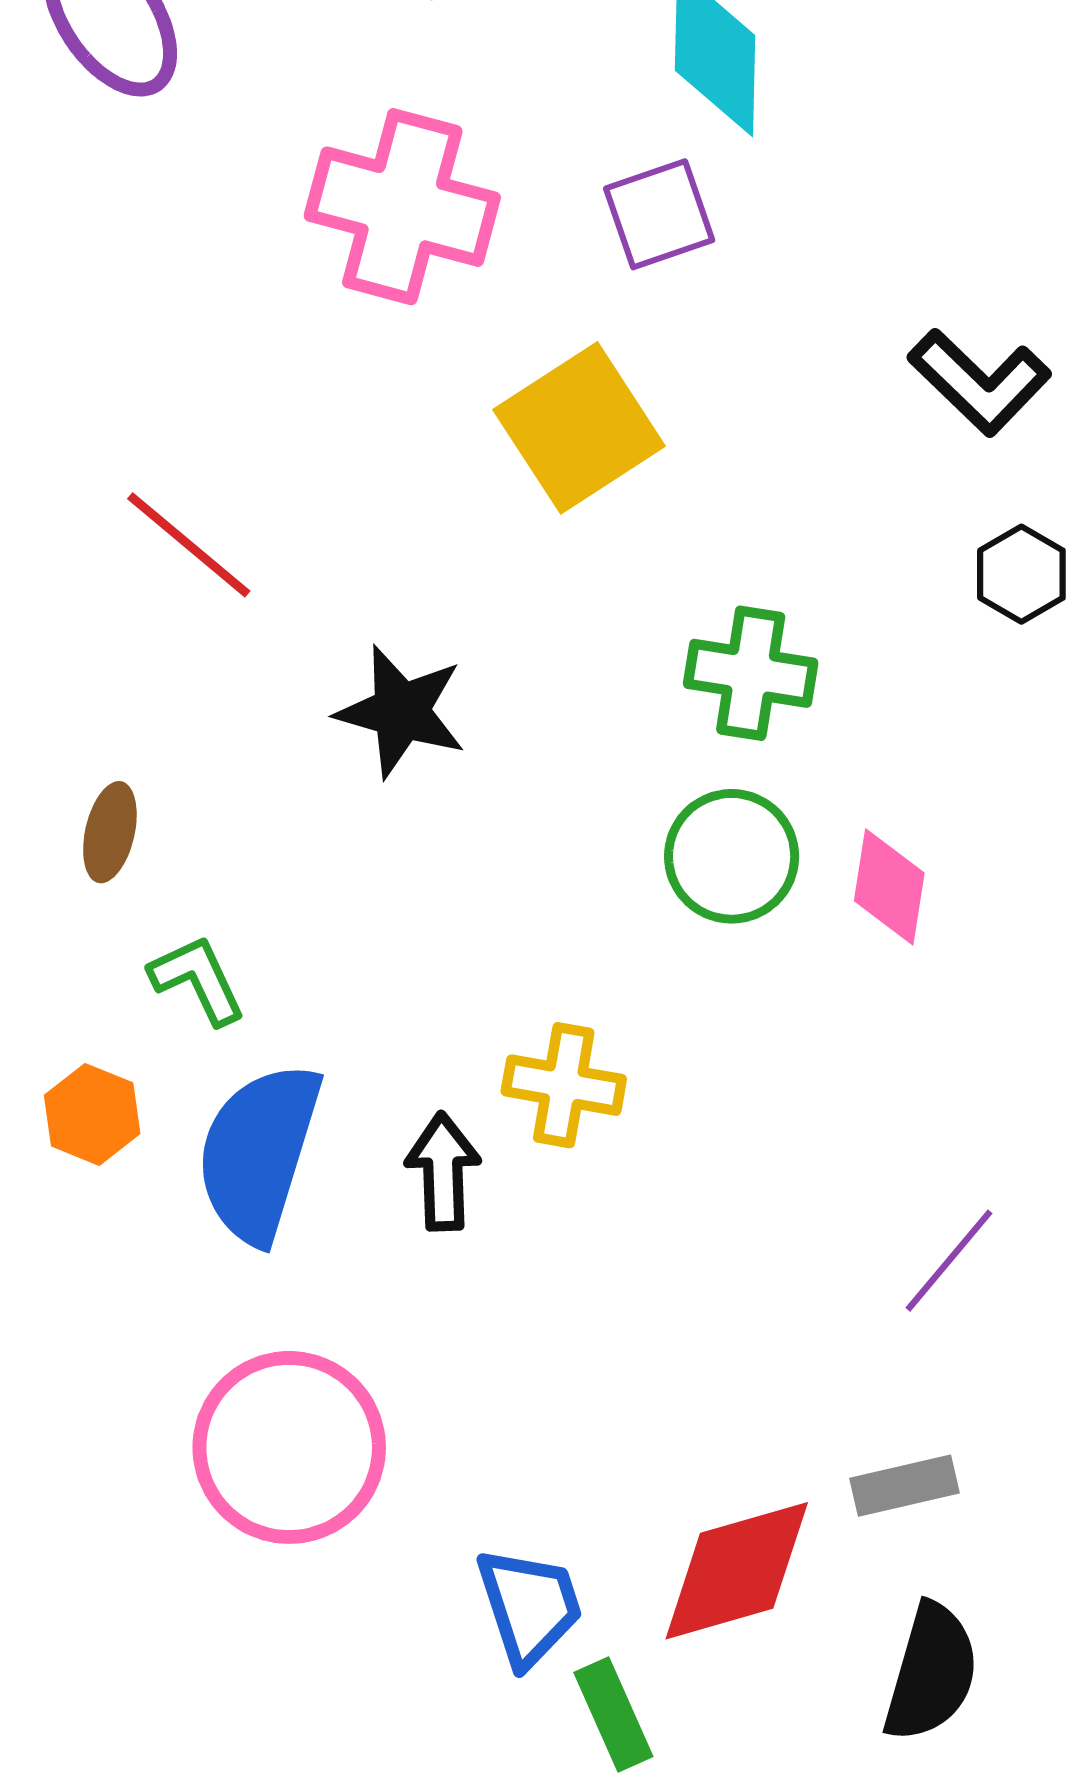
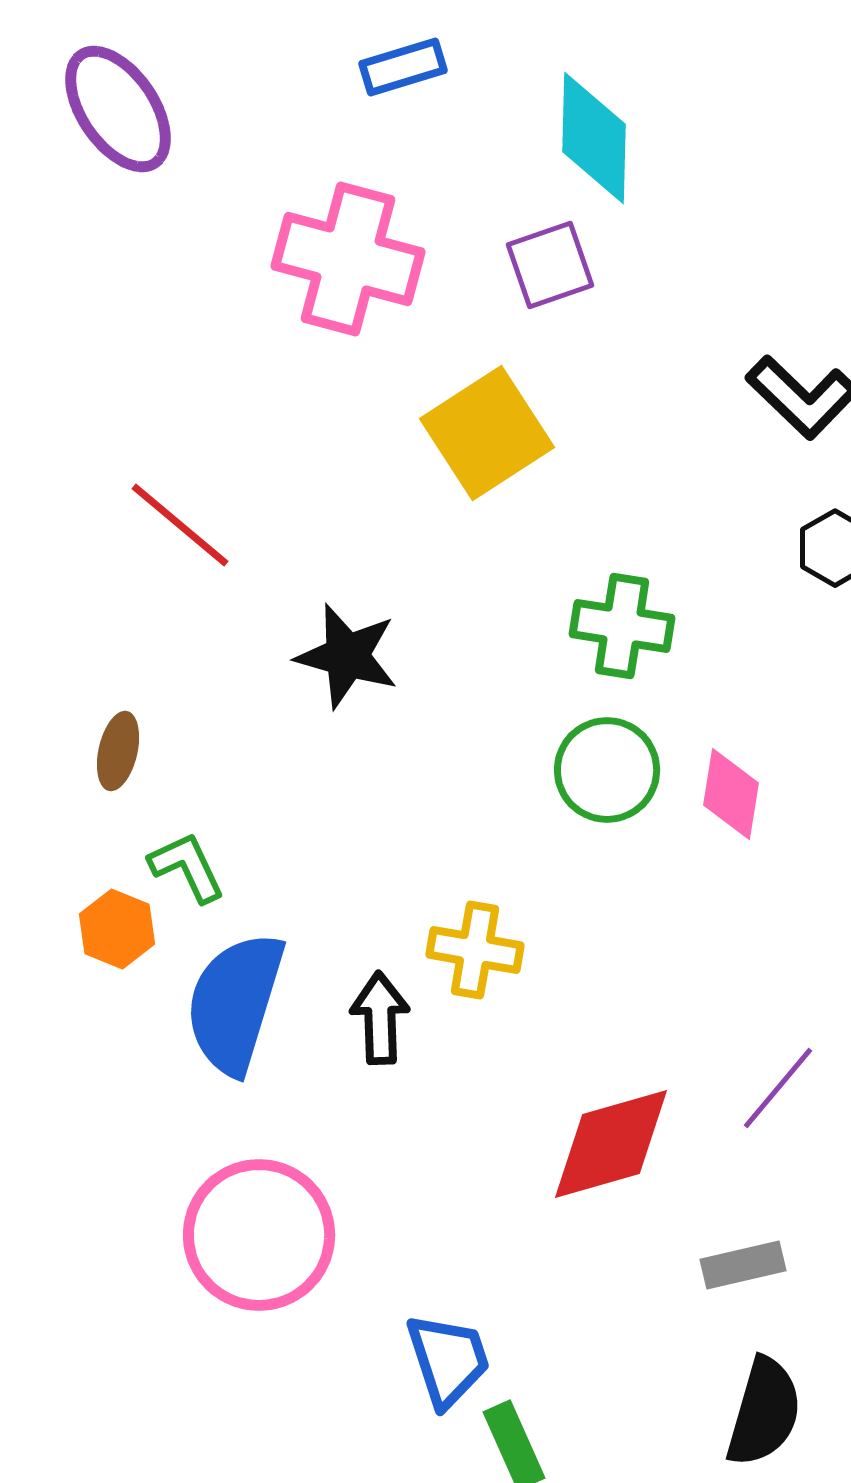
orange hexagon: (92, 1114) -> (117, 929), moved
red diamond: (737, 1571) -> (611, 1144), moved

